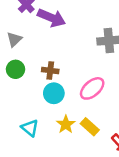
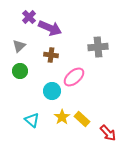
brown cross: (50, 70) -> (51, 55), moved
pink ellipse: (92, 88) -> (74, 77), moved

